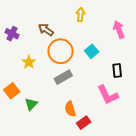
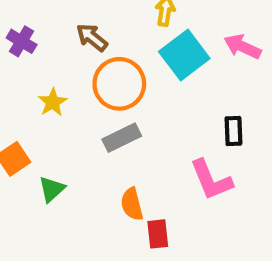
pink arrow: (119, 29) -> (242, 47), turned -48
cyan square: (92, 51) -> (184, 55), moved, size x1.6
red rectangle: (84, 123) -> (158, 234), turned -64

